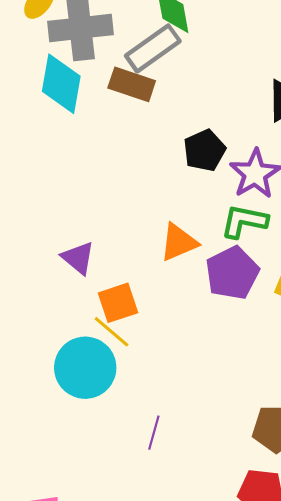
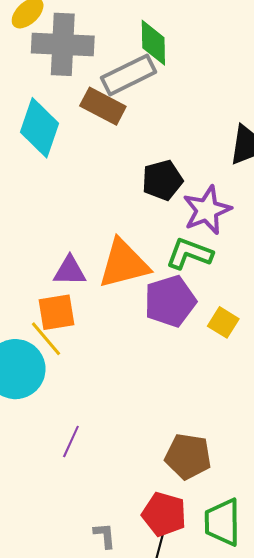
cyan diamond: (61, 84) -> (39, 128), moved
orange triangle: (179, 242) -> (124, 264), size x1.4
purple triangle: (78, 258) -> (70, 271), moved, turned -48

